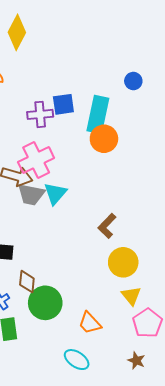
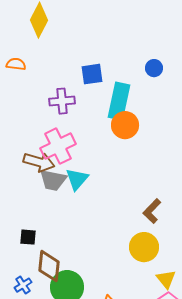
blue square: (63, 104) -> (92, 74), moved
brown L-shape: (107, 226) -> (152, 211), moved
brown diamond: (27, 282) -> (49, 266), size x1.4
yellow triangle: (131, 296) -> (166, 279), moved

